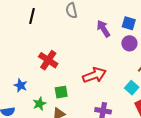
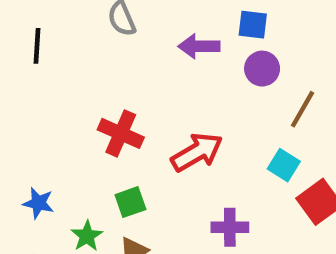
purple arrow: (103, 29) -> (199, 46), turned -48
red cross: (48, 60) -> (121, 133), moved

